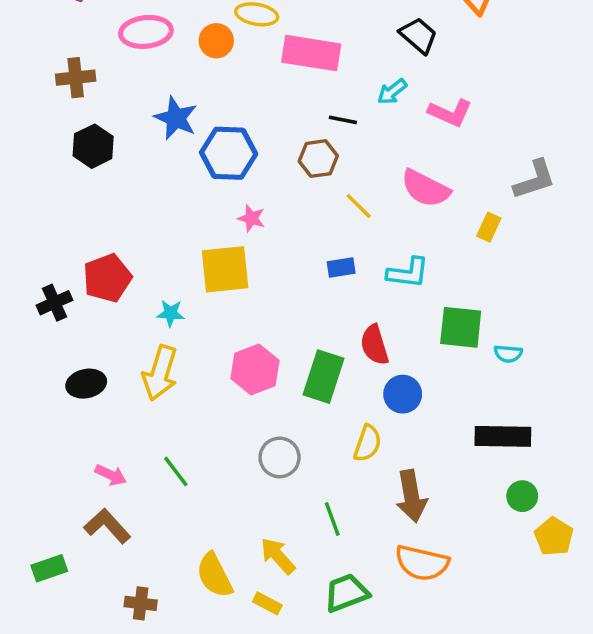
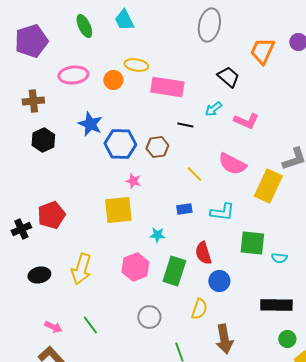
brown hexagon: (318, 159) -> (157, 147), moved
yellow rectangle: (489, 227) -> (268, 186), size x2.0
cyan star: (171, 313) -> (157, 235), moved

